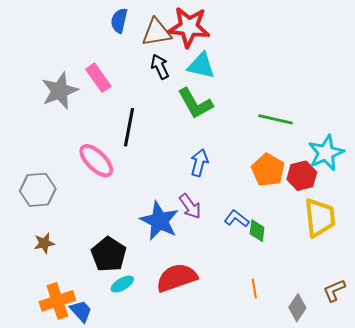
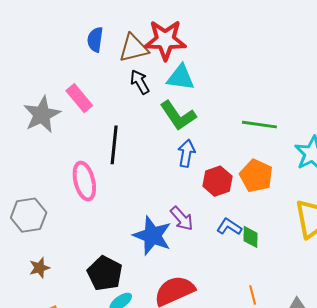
pink ellipse: (96, 161) -> (84, 181), turned 36
blue arrow: (199, 163) -> (186, 153), moved
red hexagon: (302, 176) -> (217, 181), moved

